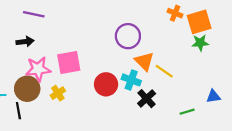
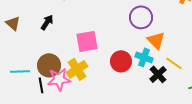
black arrow: (25, 42) -> (47, 22), turned -49
pink star: (38, 69) -> (59, 79), moved
yellow line: (164, 71) -> (174, 63), moved
yellow cross: (58, 93) -> (77, 69), size x1.5

